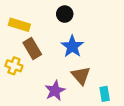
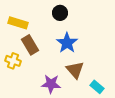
purple star: (55, 91) -> (51, 84), turned 30
cyan rectangle: (105, 94) -> (97, 87), turned -40

